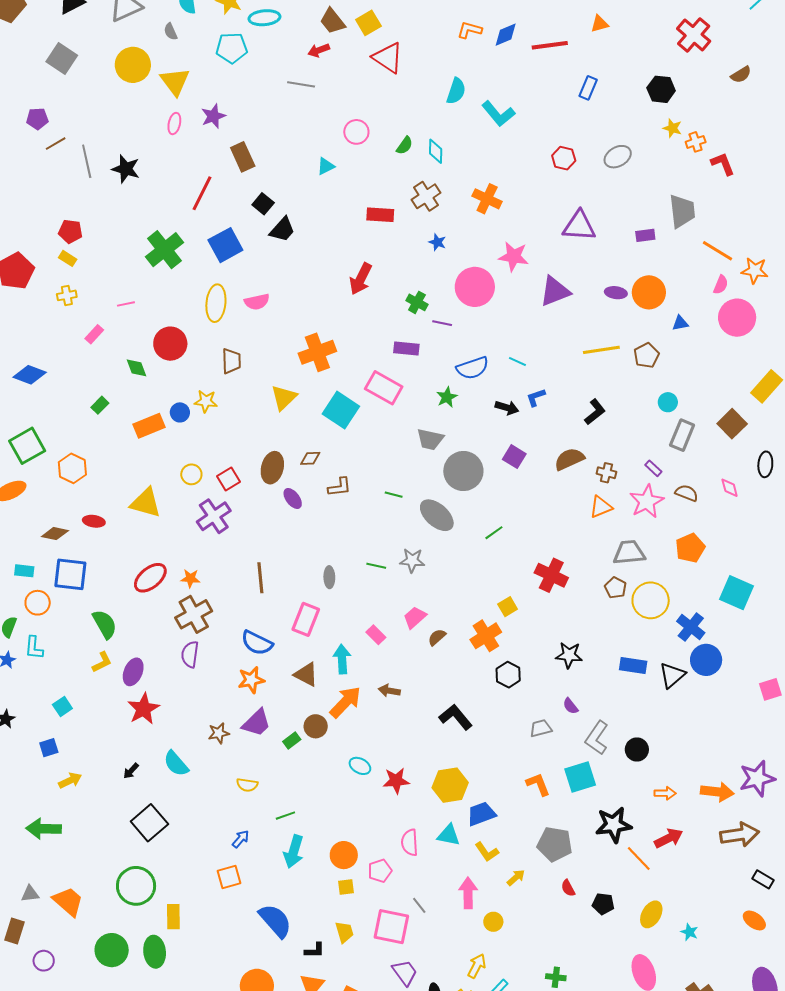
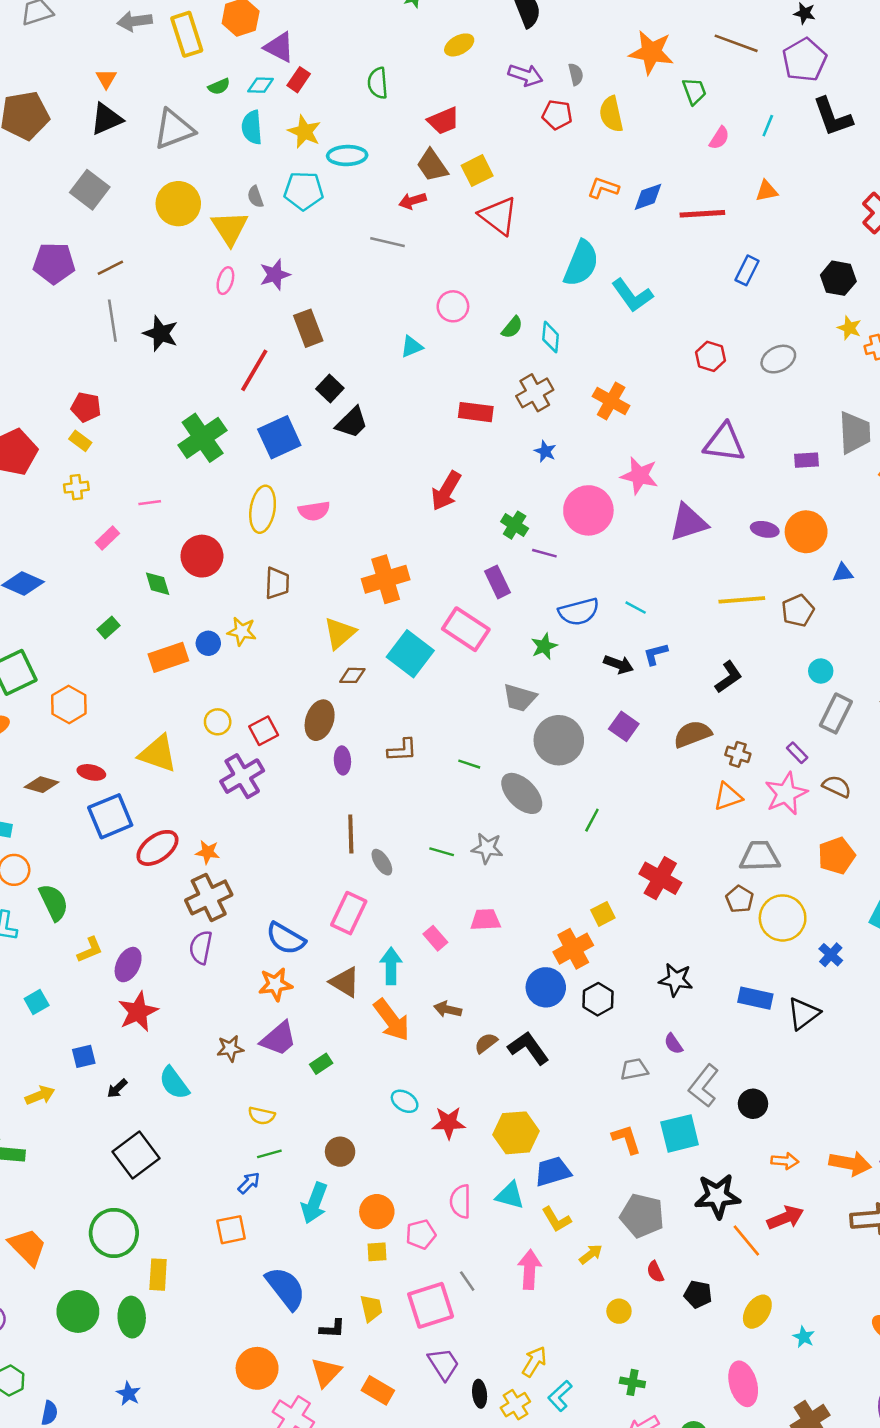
gray semicircle: (171, 32) -> (255, 197), moved
cyan semicircle: (456, 91) -> (581, 263), size x1.4
purple pentagon: (37, 119) -> (54, 263), size x1.5
brown line: (56, 144) -> (110, 268), moved
purple rectangle: (406, 348) -> (497, 582), turned 55
brown diamond: (310, 458) -> (352, 675), moved
purple ellipse: (293, 498) -> (342, 760), turned 30
green line: (494, 533) -> (592, 820), turned -30
blue square: (70, 574) -> (110, 816), moved, turned -33
gray ellipse: (329, 577) -> (382, 862), turned -35
brown line: (260, 578) -> (351, 834), moved
pink trapezoid: (415, 617) -> (486, 920), turned 35
green semicircle: (105, 624) -> (54, 902), moved
blue cross: (691, 627) -> (831, 955), size x0.7
brown semicircle: (437, 637) -> (486, 1043), moved
blue circle: (706, 660) -> (546, 987), moved
orange arrow: (345, 702) -> (392, 1020), turned 96
brown circle: (316, 726) -> (340, 1152), moved
blue square: (49, 748) -> (84, 1056), moved
green line: (285, 816) -> (269, 1154), moved
yellow circle: (493, 922) -> (619, 1311), moved
pink square: (391, 927) -> (431, 1305), turned -33

